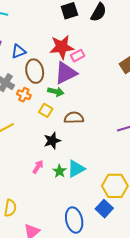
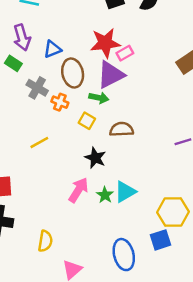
black star: (52, 141) -> (95, 158), turned -30
pink arrow: (38, 167) -> (78, 190), size x1.5
blue square: (104, 209) -> (160, 240), turned 30

